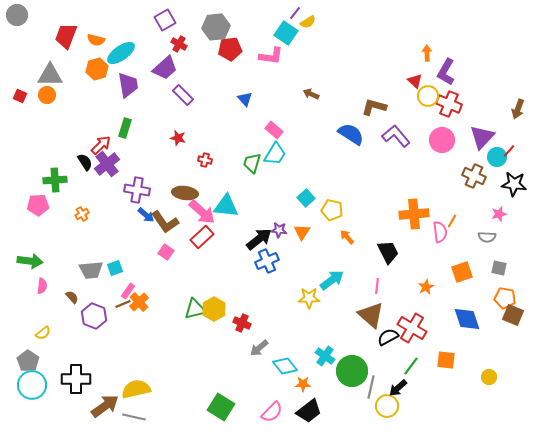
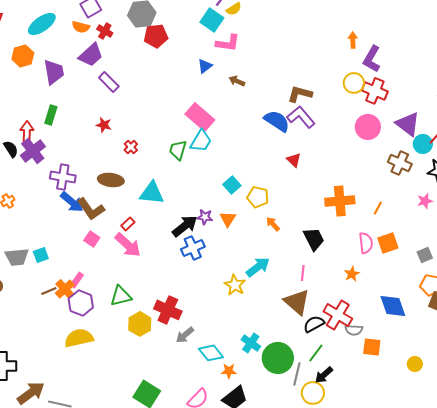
orange semicircle: (96, 40) -> (81, 27), moved
cyan ellipse: (121, 53) -> (42, 24), moved
pink L-shape: (271, 56) -> (228, 43), moved
red triangle: (415, 81) -> (294, 160), moved
blue triangle: (245, 99) -> (205, 66), moved, turned 35
pink rectangle: (274, 130) -> (200, 117), size x1.6
purple L-shape: (396, 136) -> (301, 117), moved
purple triangle: (482, 137) -> (408, 124), turned -36
red arrow: (101, 145) -> (27, 132), turned -45
red cross: (205, 160) -> (131, 147), turned 32
pink arrow: (202, 212) -> (128, 245), moved
blue arrow: (146, 215) -> (72, 202), size x1.4
pink semicircle: (440, 232) -> (366, 243), moved
red rectangle: (202, 237) -> (128, 224), size x0.6
gray semicircle: (487, 237) -> (354, 330), moved
gray square: (499, 268) -> (425, 255), turned -35
orange square: (462, 272) -> (388, 243), moved
pink rectangle: (128, 291) -> (77, 280), moved
yellow star: (309, 298) -> (235, 285), turned 30
yellow hexagon: (214, 309) -> (140, 324), moved
purple hexagon: (94, 316) -> (81, 303), moved
red cross: (242, 323) -> (168, 310), size x1.5
green line: (411, 366) -> (316, 353), moved
yellow semicircle: (136, 389) -> (79, 338), moved

